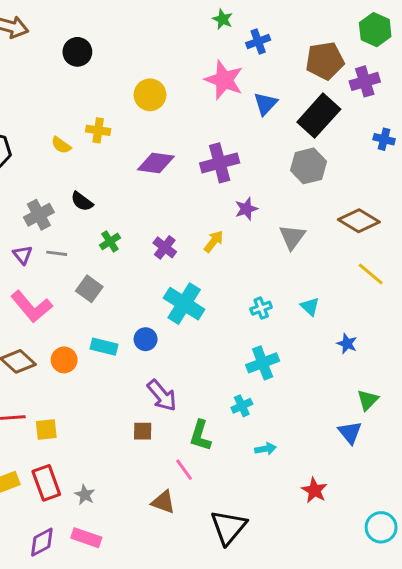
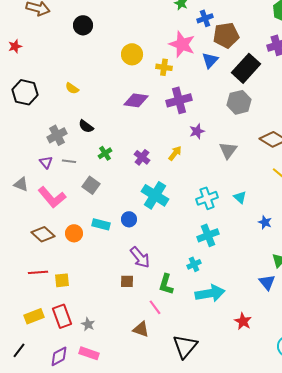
brown pentagon: (325, 61) -> (226, 35), moved
yellow cross: (98, 130) -> (164, 67), moved
cyan cross: (261, 308) -> (207, 198), size x1.5
cyan arrow: (266, 449) -> (210, 293), size x2.0

